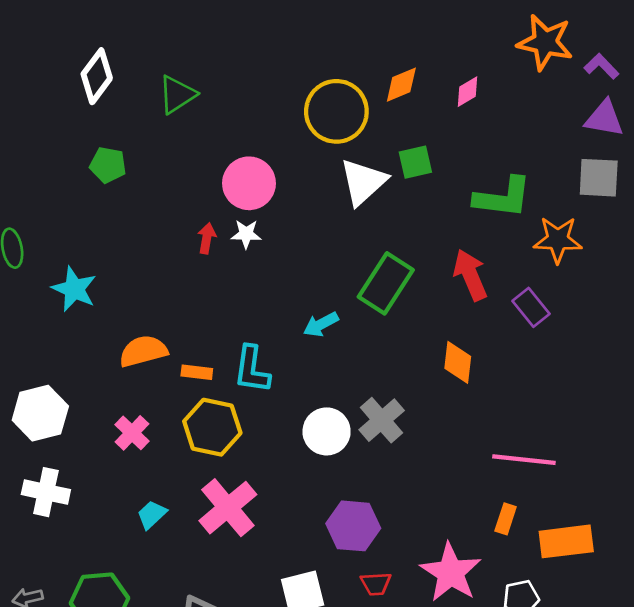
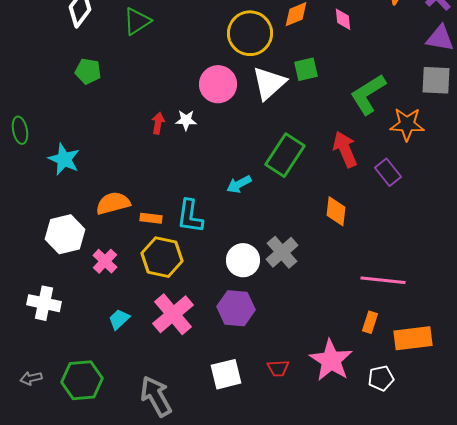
pink diamond: (468, 92) -> (343, 19), turned -65
pink circle: (249, 183) -> (218, 84), moved
green L-shape: (503, 197) -> (368, 94), turned 141
white hexagon: (40, 413) -> (65, 234), moved
purple hexagon: (353, 526) -> (236, 308), moved

